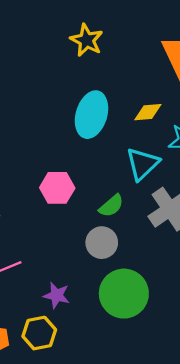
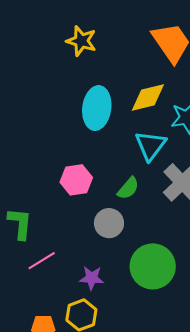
yellow diamond: (148, 112) -> (148, 97), size x1.4
gray circle: (102, 243) -> (109, 223), moved

